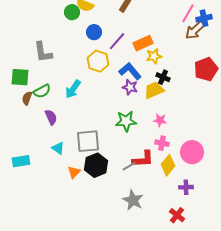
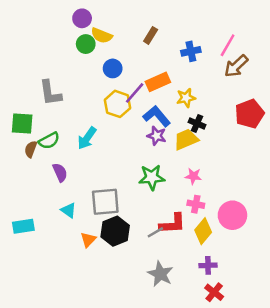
blue cross: (204, 18) -> (191, 51), moved
purple line: (117, 41) -> (135, 93), moved
orange rectangle: (143, 43) -> (158, 82), moved
purple cross: (186, 187) -> (208, 265), moved

